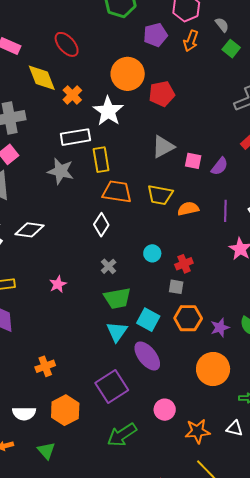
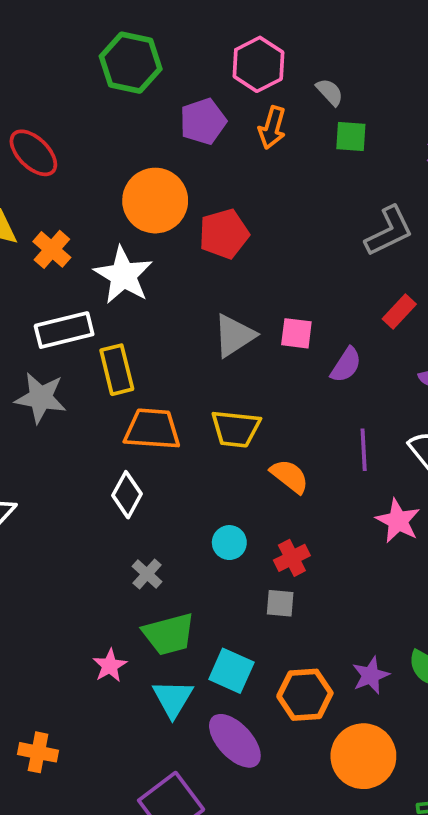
green square: (231, 49) -> (351, 137), turned -30
pink square: (193, 161) -> (296, 333), moved
orange semicircle: (188, 209) -> (290, 476), moved, turned 55
pink star: (58, 284) -> (110, 666), moved
orange hexagon: (188, 318) -> (305, 695), moved
orange cross: (45, 366) -> (38, 752), moved, turned 36

